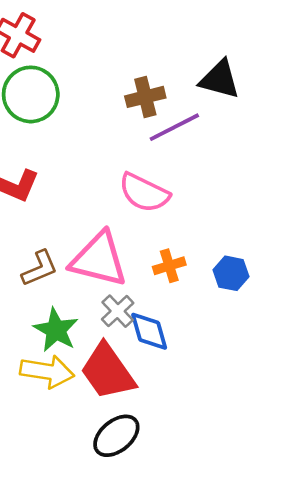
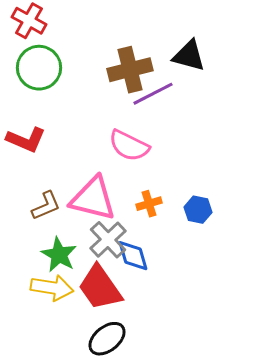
brown cross: (145, 97) -> (130, 70), size x1.4
gray cross: (118, 311) -> (108, 240), size x1.4

